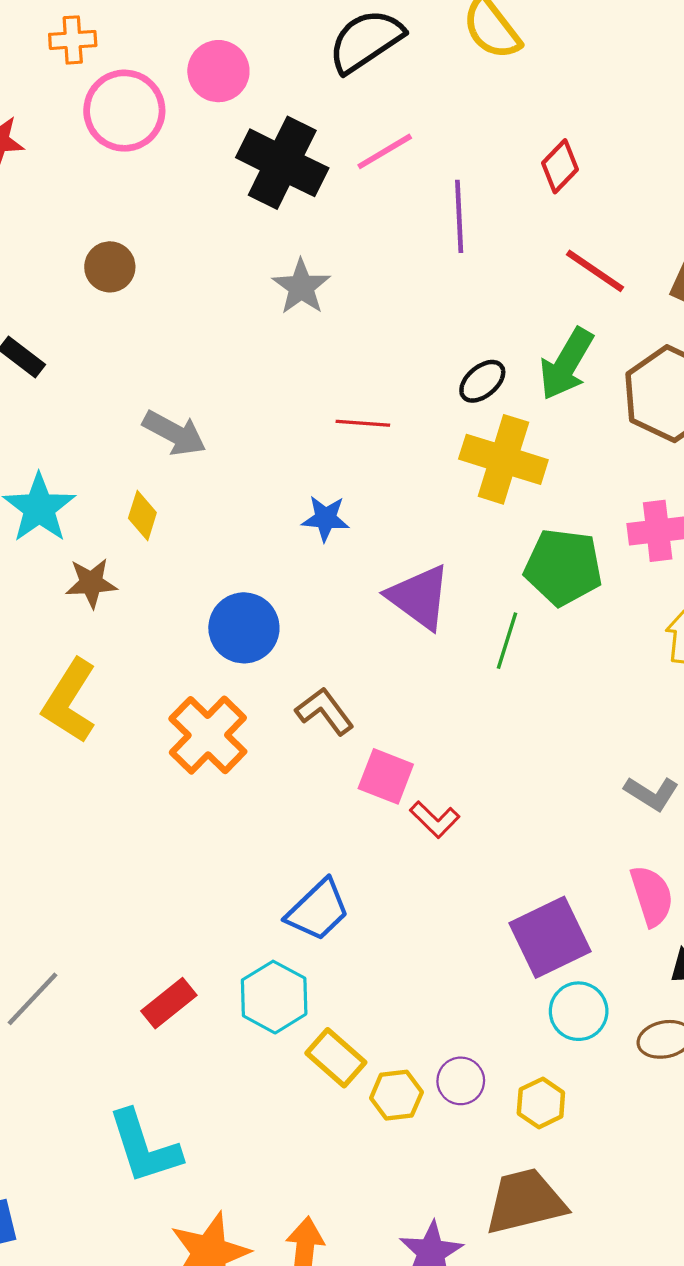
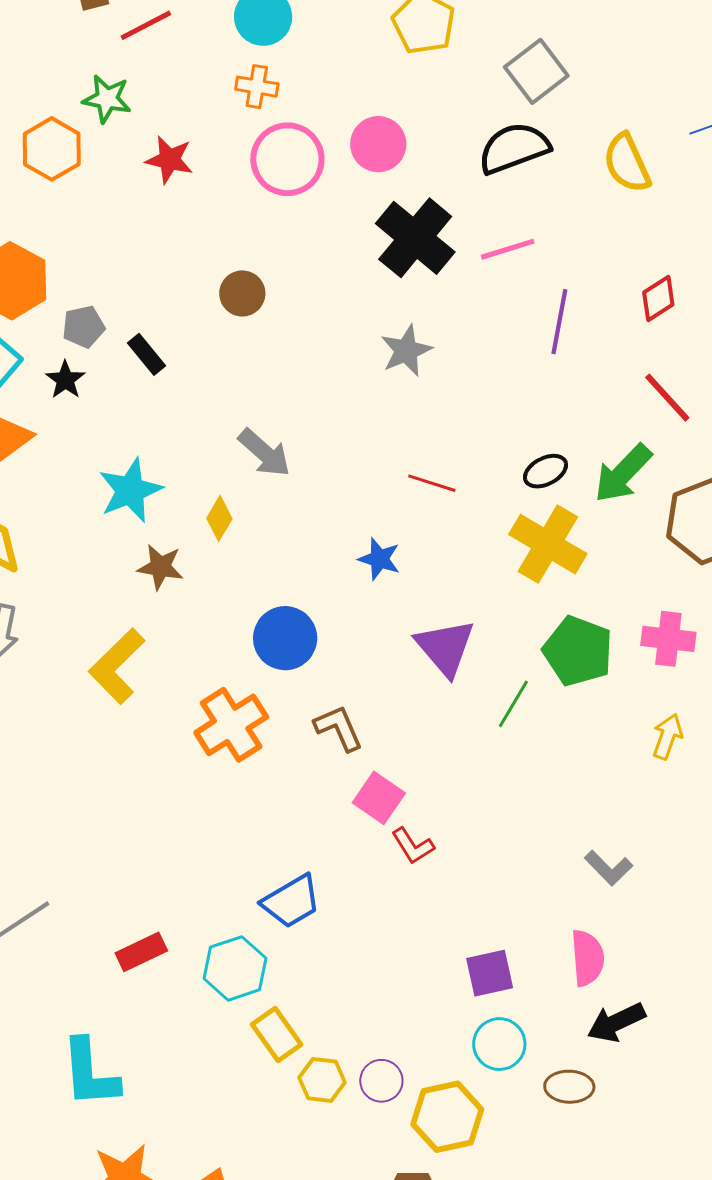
purple square: (550, 937) -> (490, 973), size x0.7
yellow hexagon: (541, 1103) -> (447, 1117), size x1.6

